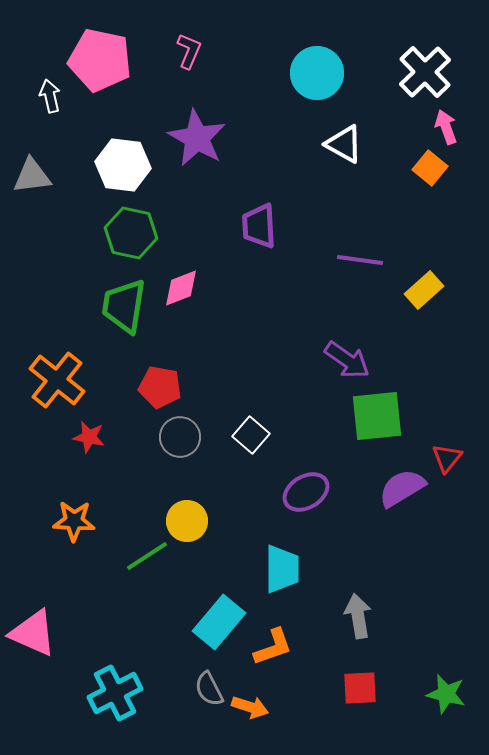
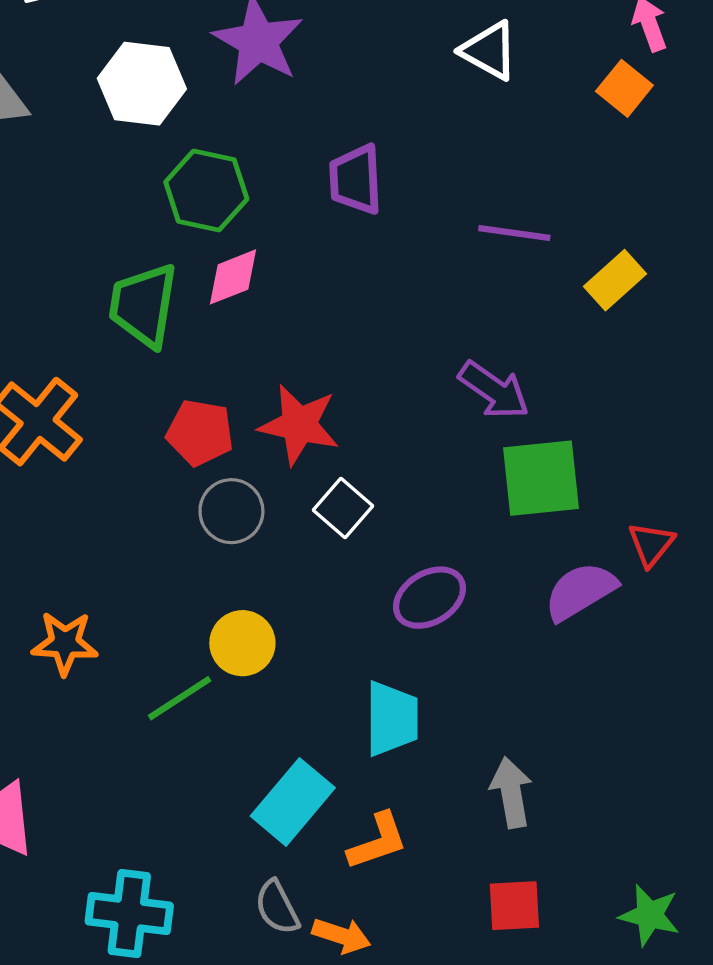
green hexagon: (131, 233) -> (206, 190), moved
red star: (89, 437) -> (299, 425), moved, size x1.6
cyan cross: (115, 693) -> (129, 914), turned 34

